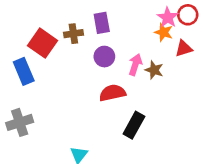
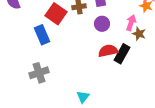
pink arrow: (135, 65) -> (131, 23), moved
black rectangle: (134, 125) -> (122, 54), moved

